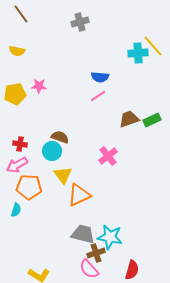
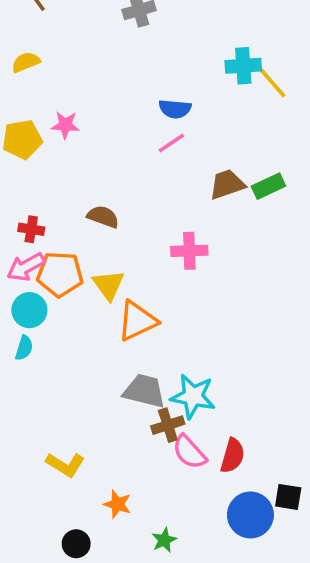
yellow line: (153, 46) -> (270, 80), moved
yellow semicircle: (17, 51) -> (26, 62), turned 147
cyan circle: (52, 151) -> (29, 310), moved
pink cross: (108, 156) -> (189, 251), turned 36
orange pentagon: (29, 187) -> (60, 274), moved
pink semicircle: (89, 269) -> (189, 452), moved

